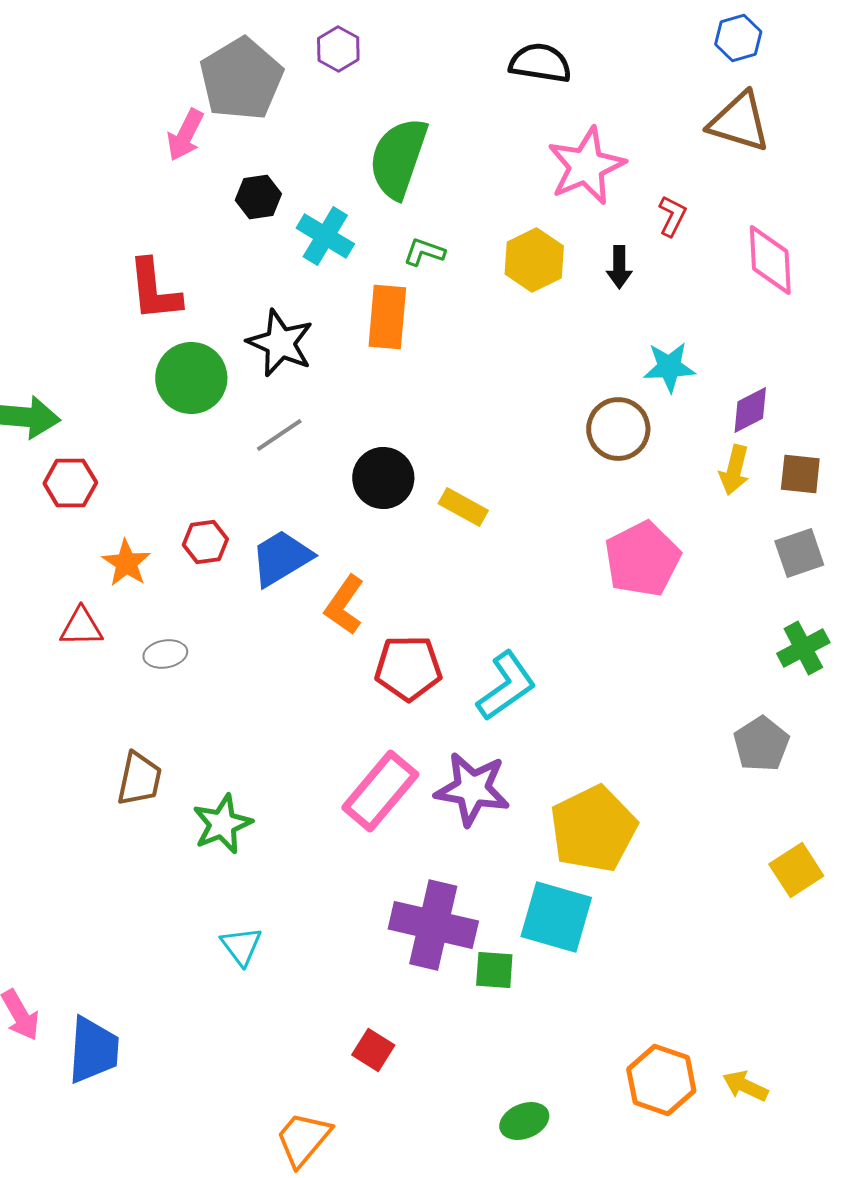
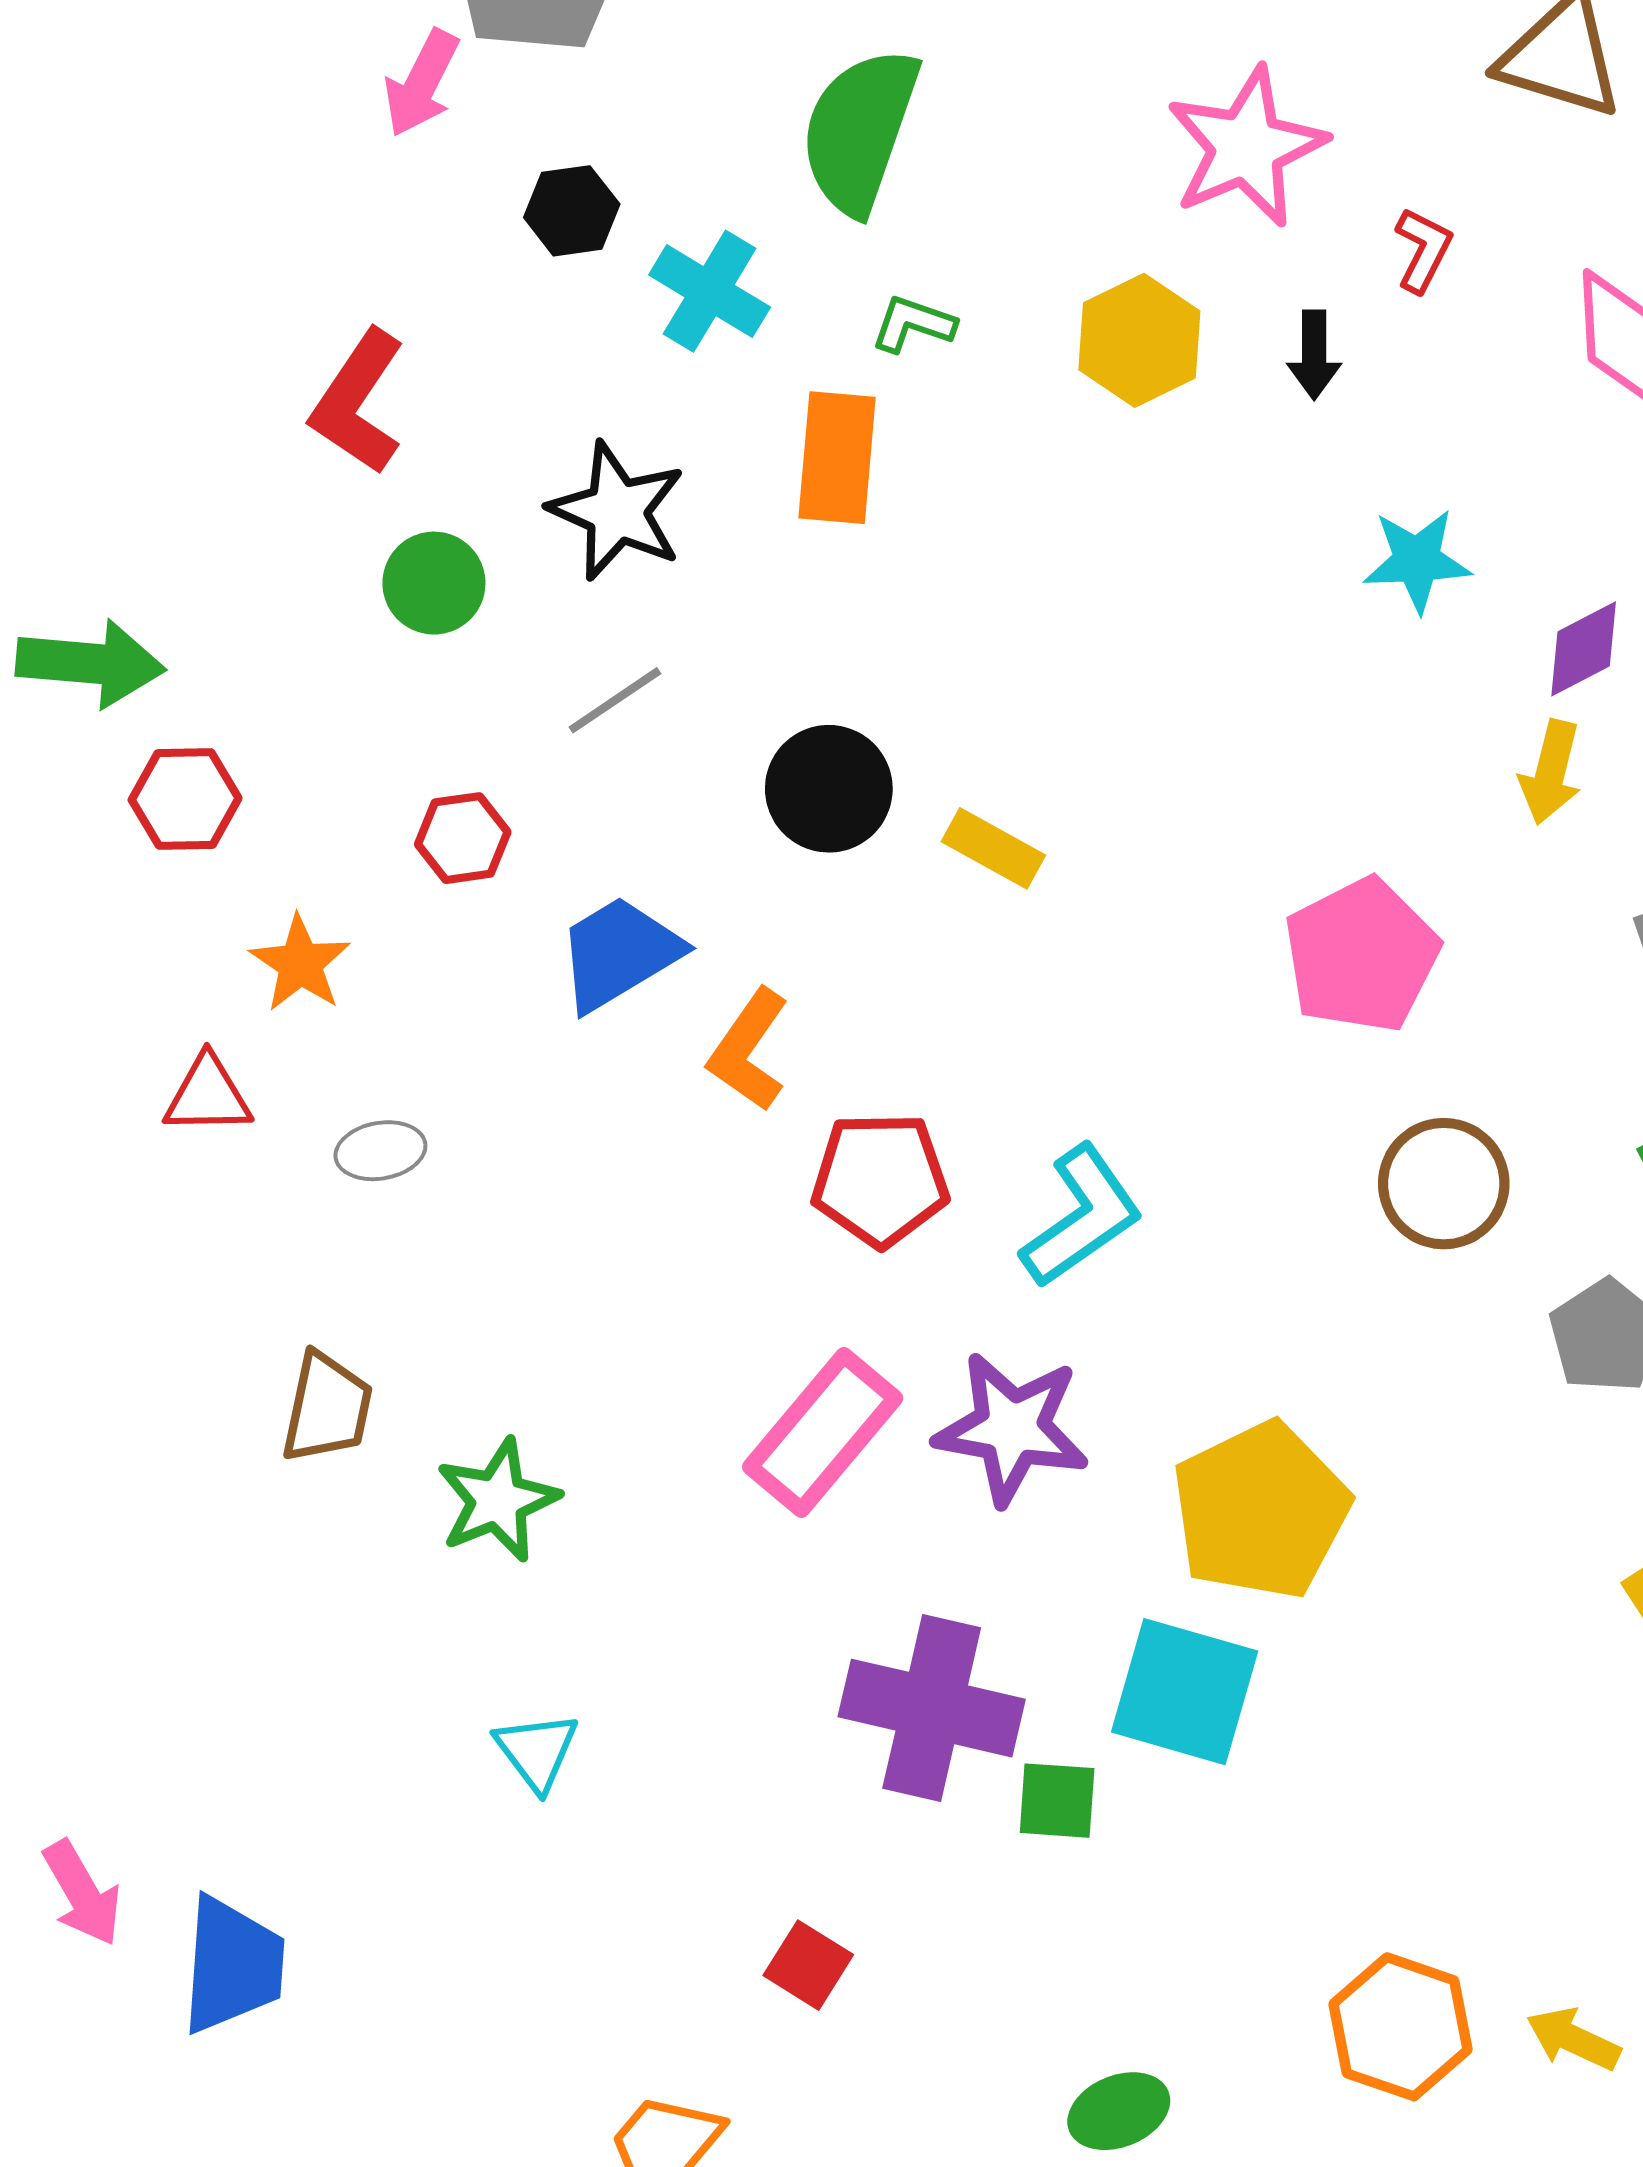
red L-shape: (154, 290) -> (358, 402), turned 40
green circle: (191, 378) -> (434, 583), size x0.7
brown circle: (618, 429) -> (1444, 1184), moved
red hexagon: (205, 542) -> (463, 838), moved

